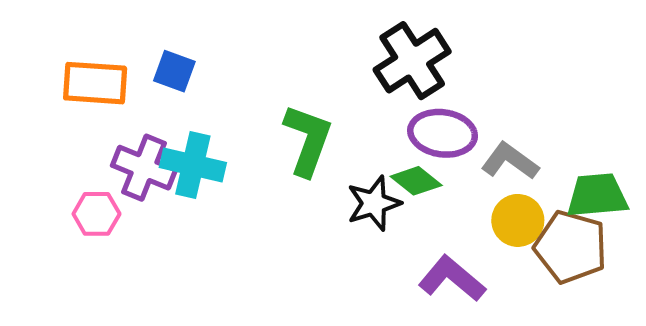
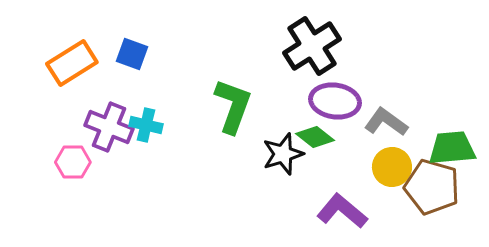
orange rectangle: (95, 83) -> (72, 63), turned -36
cyan cross: (193, 165) -> (146, 125), size x0.7

